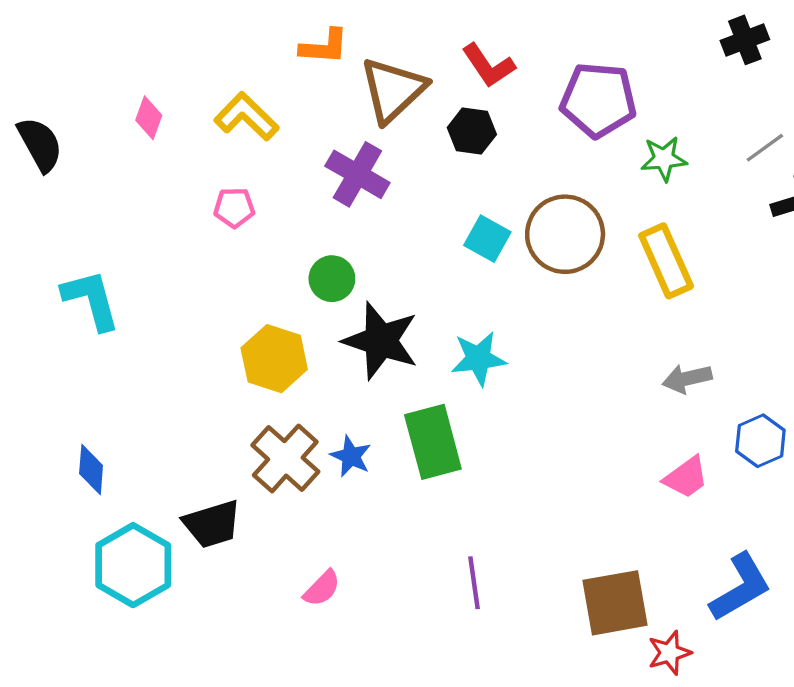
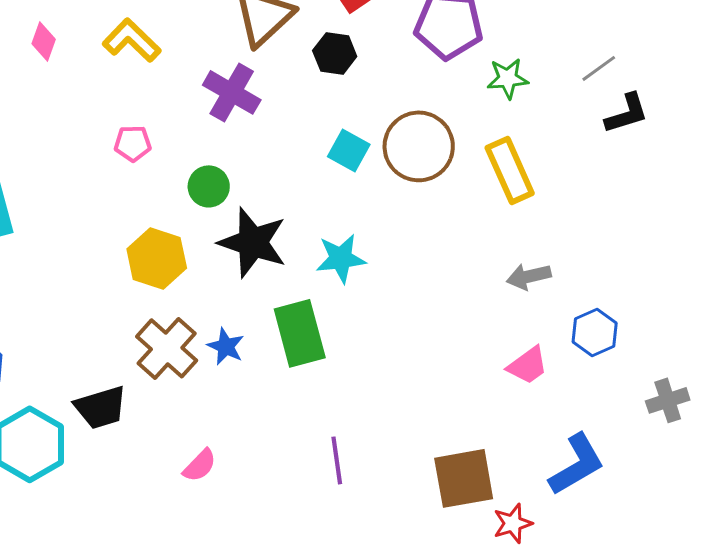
pink pentagon: (234, 208) -> (133, 143), moved

